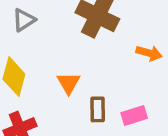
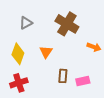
orange triangle: (69, 83) -> (46, 52), moved

